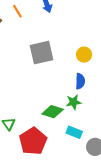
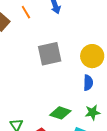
yellow circle: (84, 55) -> (92, 56), size x1.5
green star: (74, 102) -> (92, 112), moved

